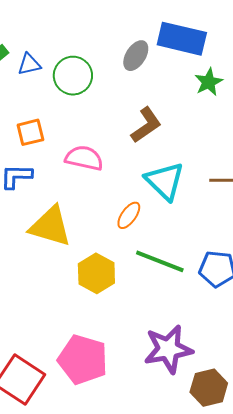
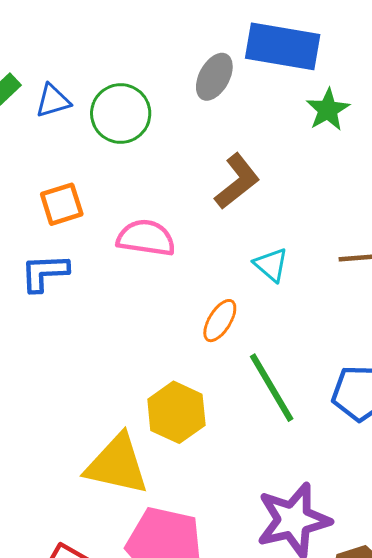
cyan triangle: (165, 181) -> (271, 265), size x0.6
yellow triangle: (50, 226) -> (117, 465), moved
green line: (160, 261) -> (272, 388), turned 42

